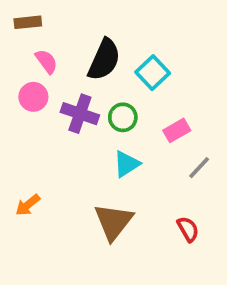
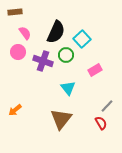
green circle: (123, 117) -> (66, 55), moved
cyan triangle: (127, 164) -> (68, 88), turned -35
gray line: (199, 168) -> (107, 106), moved

